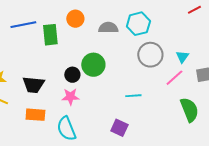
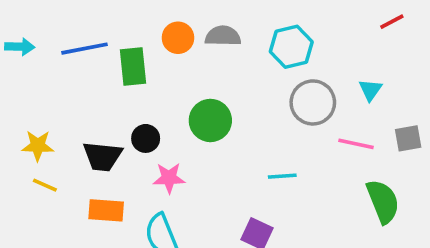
gray semicircle: (108, 28) -> (223, 36), moved
cyan triangle: (182, 57) -> (370, 90), moved
black circle: (72, 75) -> (146, 138), moved
pink line: (174, 78) -> (356, 144), turned 54

